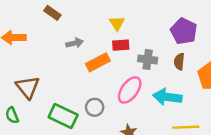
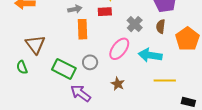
red rectangle: (121, 45) -> (105, 12), moved
gray cross: (148, 59) -> (135, 24), turned 35
orange rectangle: (98, 62) -> (83, 29), moved, turned -66

